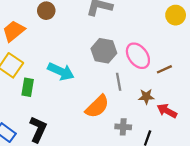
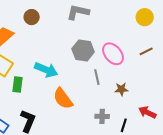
brown line: (164, 69) -> (146, 51), moved
orange semicircle: (97, 106) -> (63, 99), moved, turned 100
red arrow: (167, 111) -> (147, 112), moved

